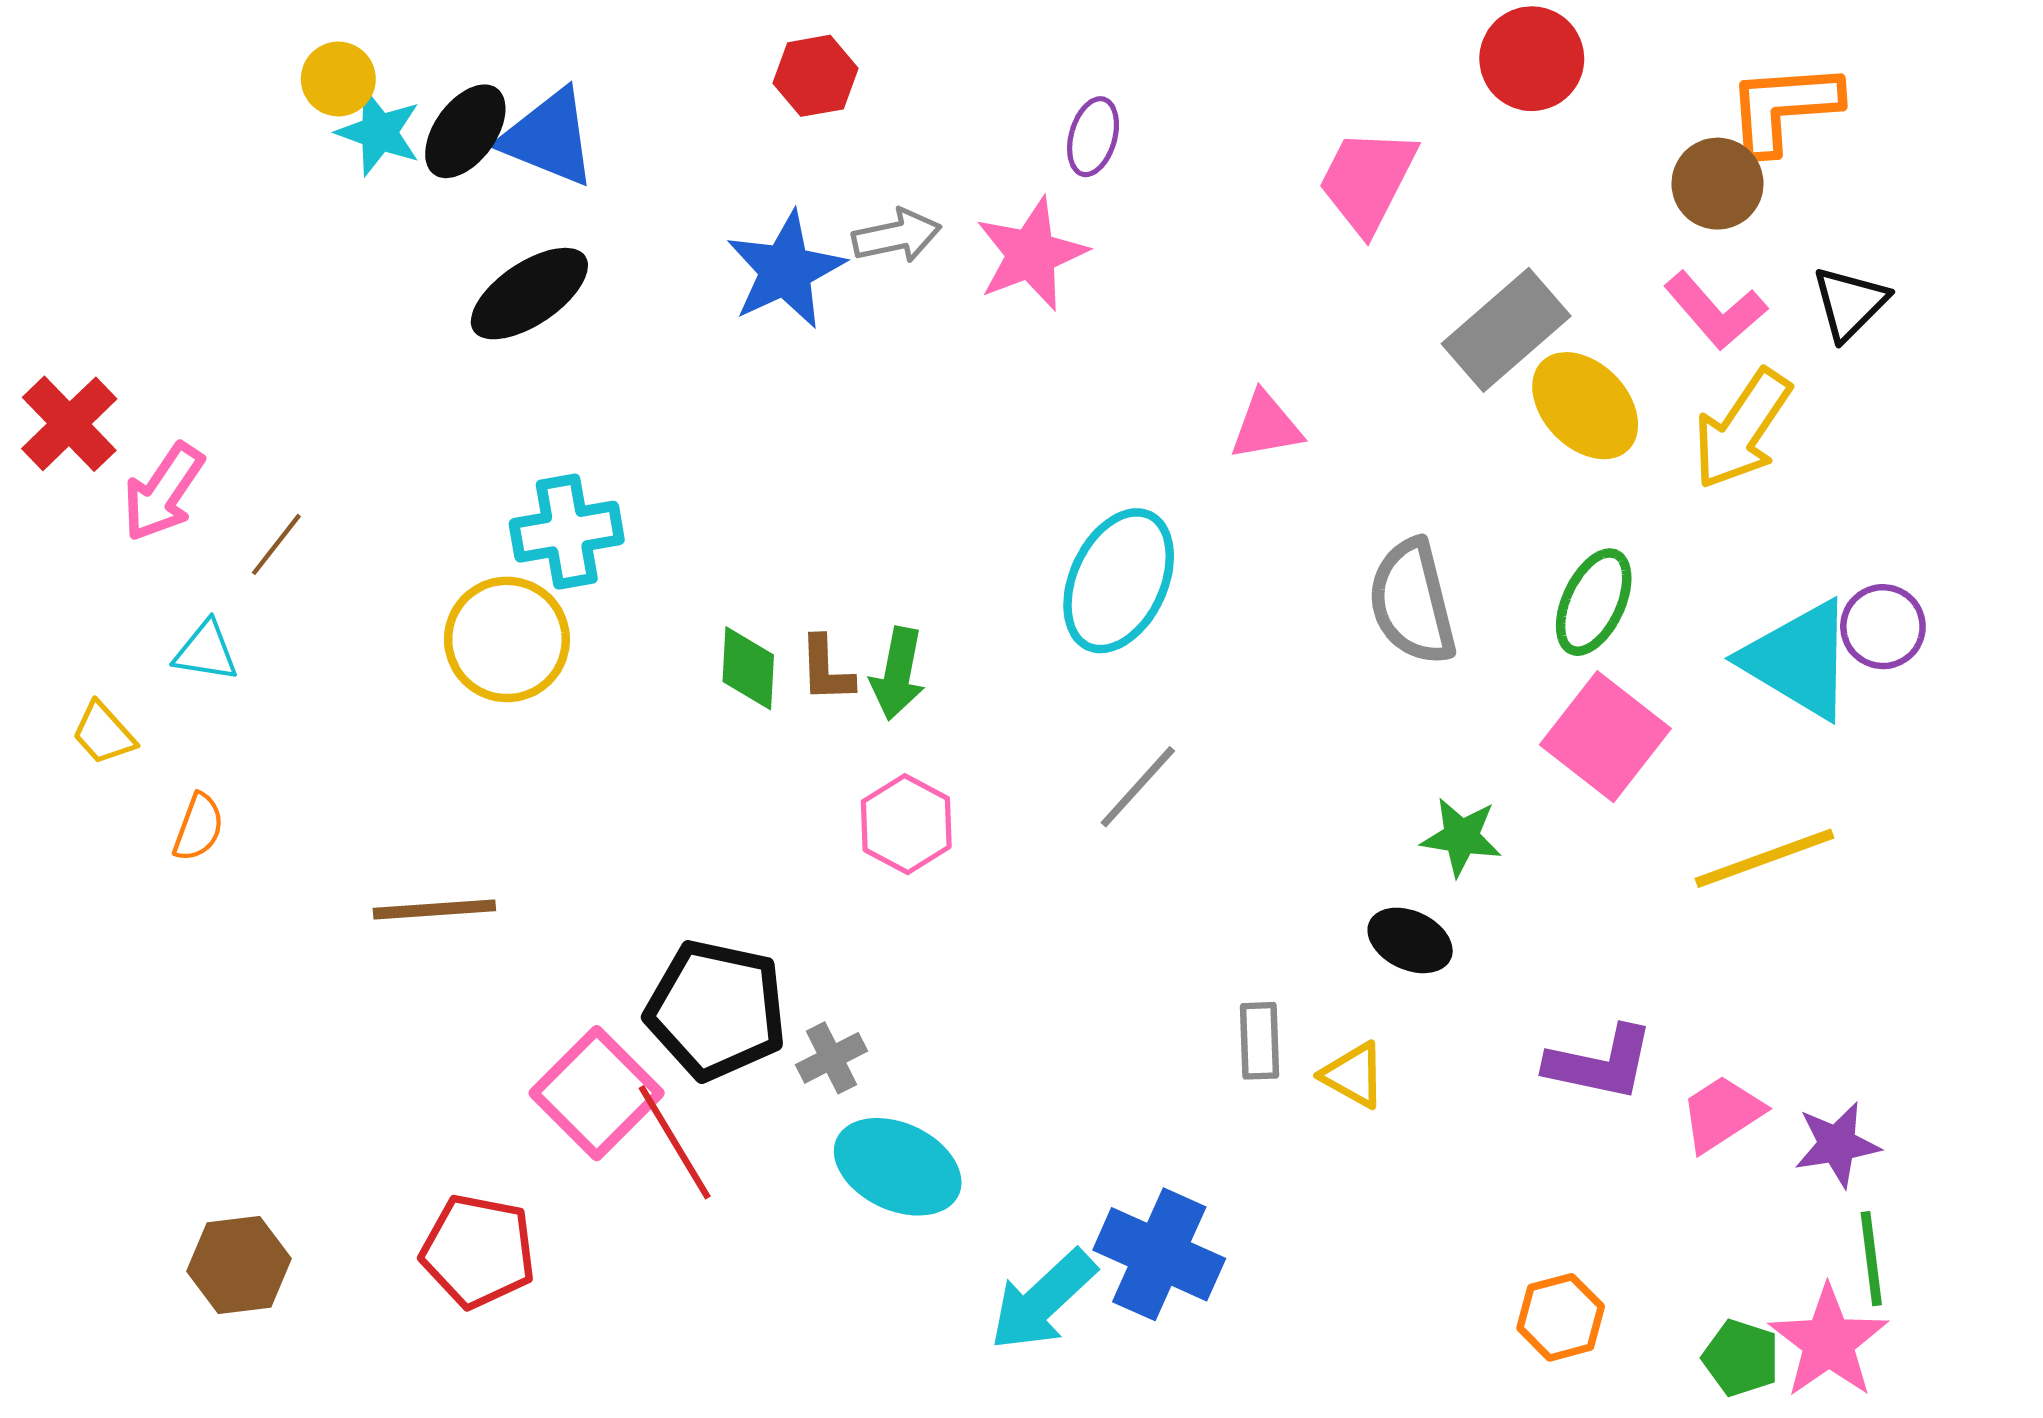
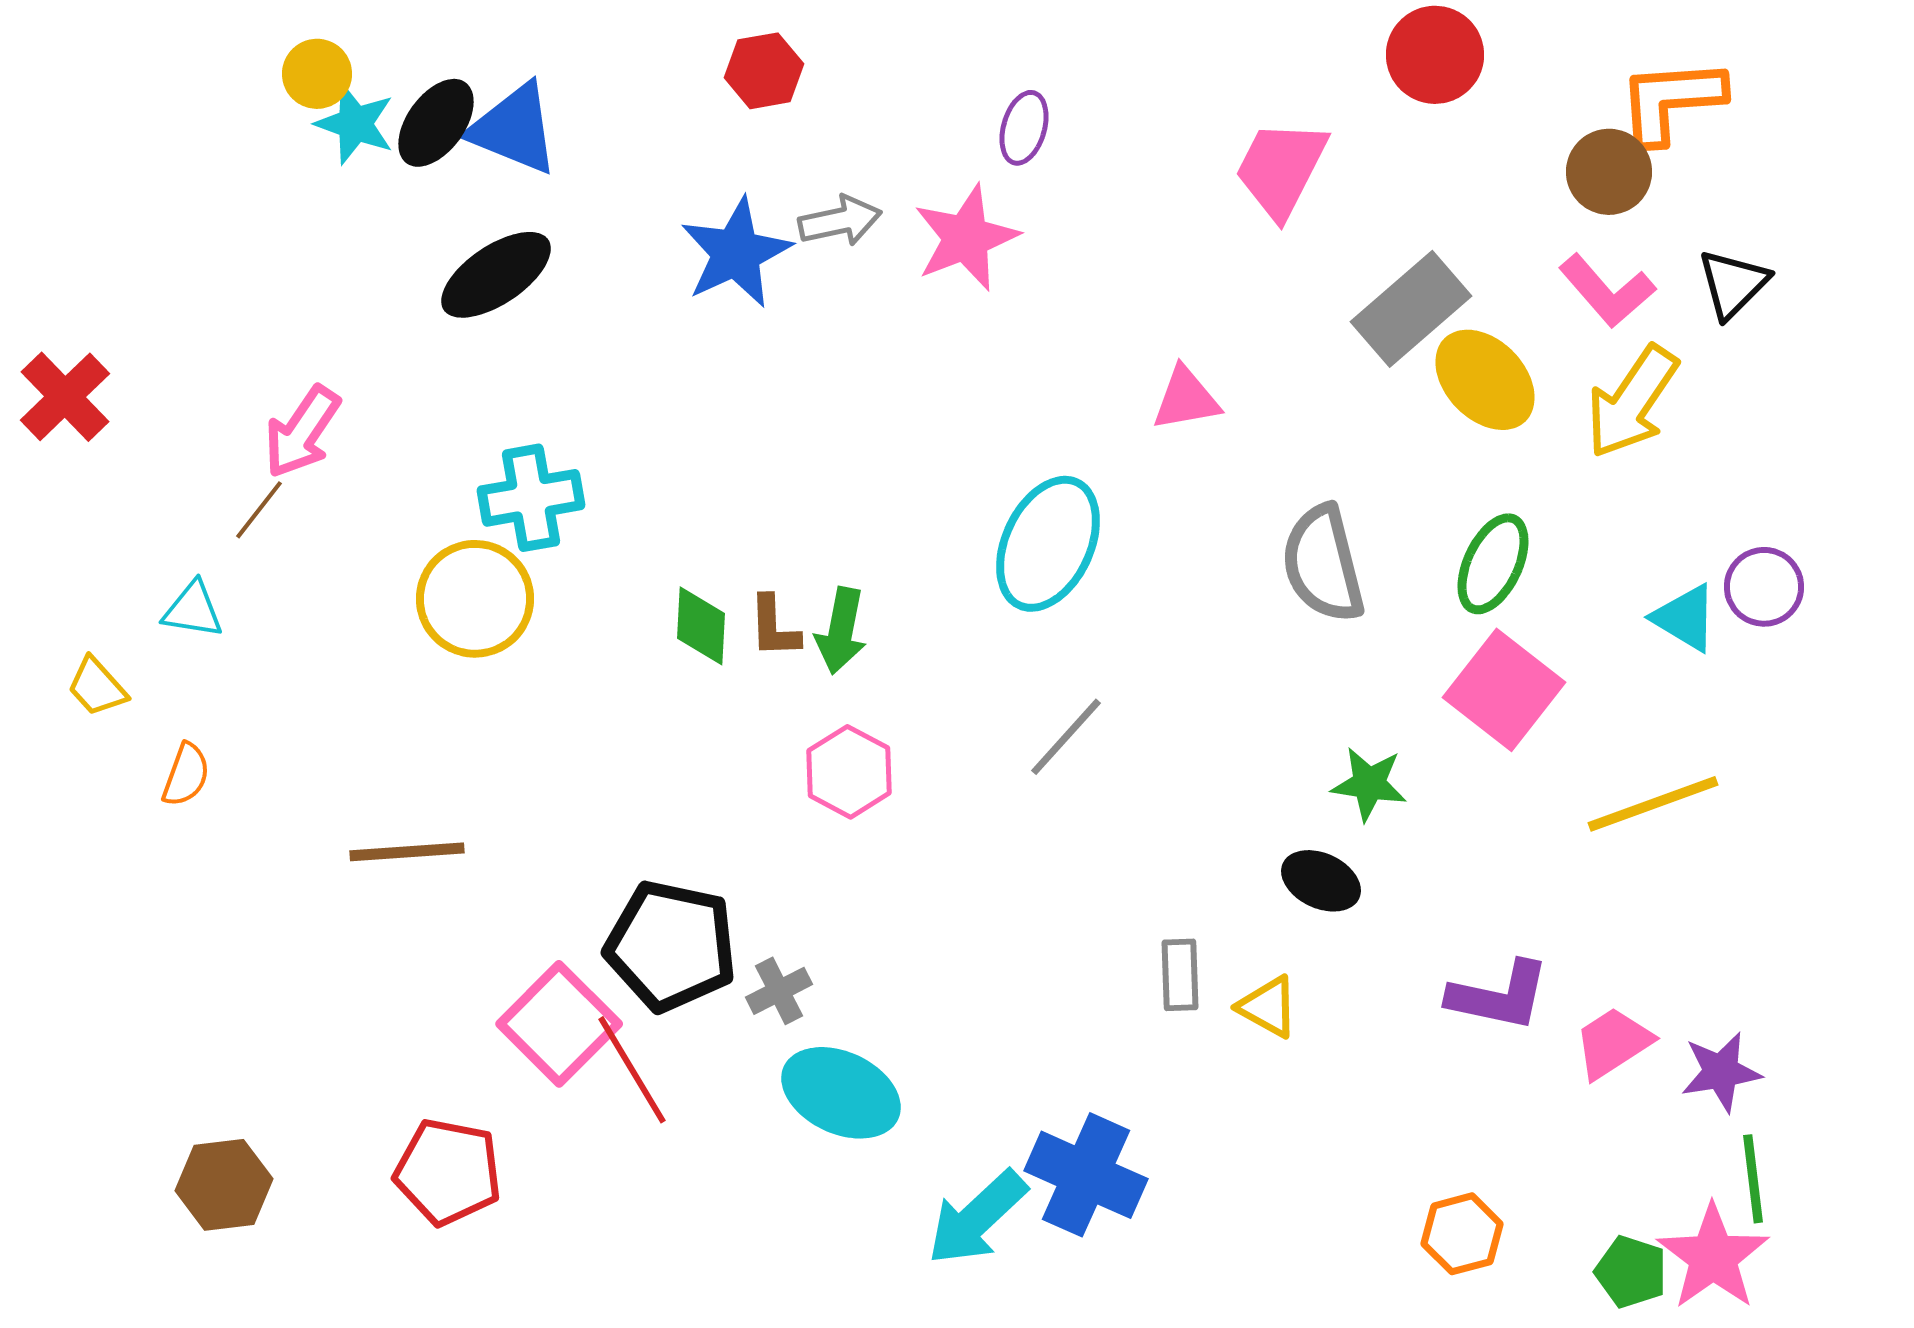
pink arrow: (163, 492) -> (302, 432), moved
cyan triangle: (1799, 660) -> (1685, 618), size x0.6

